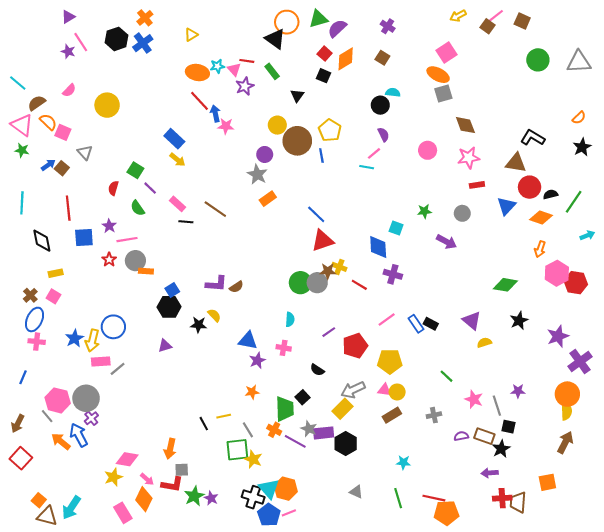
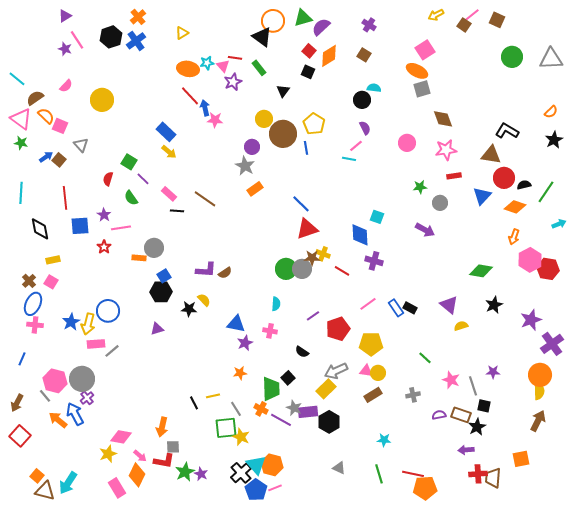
green star: (424, 211) -> (420, 187), moved
gray circle: (135, 261) -> (154, 248), moved
black cross: (253, 497) -> (241, 473), turned 30

